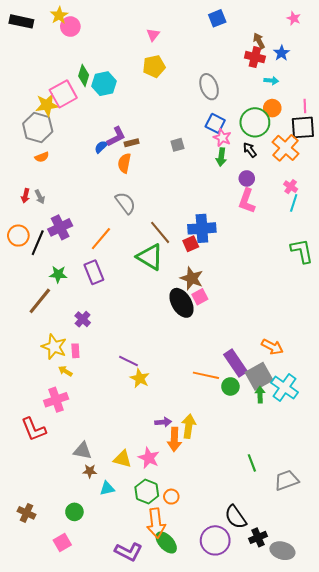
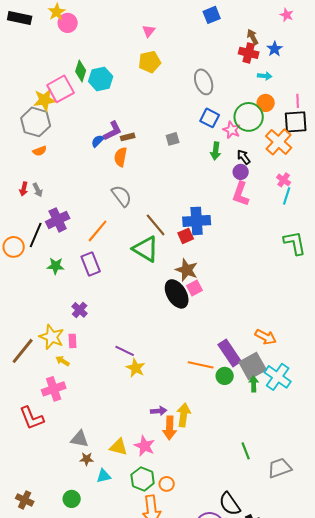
pink star: (222, 138) -> (232, 130), moved
black arrow: (250, 150) -> (244, 157), moved
orange circle: (18, 236) -> (14, 247), moved
brown line: (40, 301) -> (23, 351), moved

